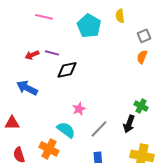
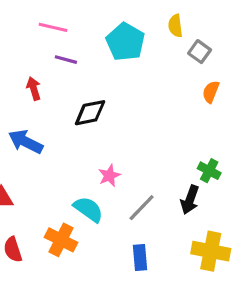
gray square: (144, 36) -> (200, 52), moved, turned -32
purple line: (52, 53) -> (66, 60), moved
red arrow: (32, 55) -> (34, 89), turned 96

